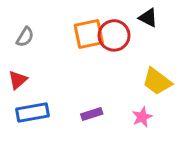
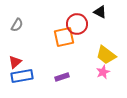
orange square: (89, 34) -> (64, 37), moved
red triangle: (18, 80) -> (15, 62), moved
pink star: (142, 117) -> (103, 72), moved

